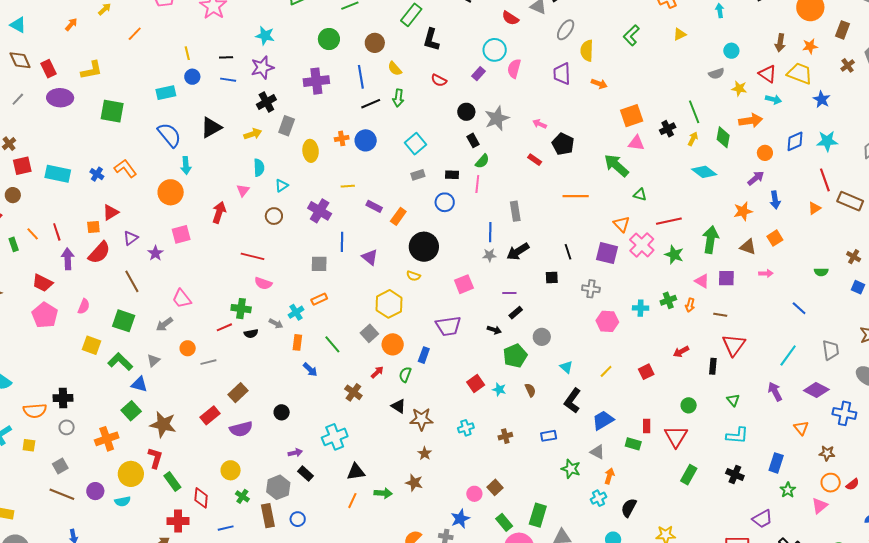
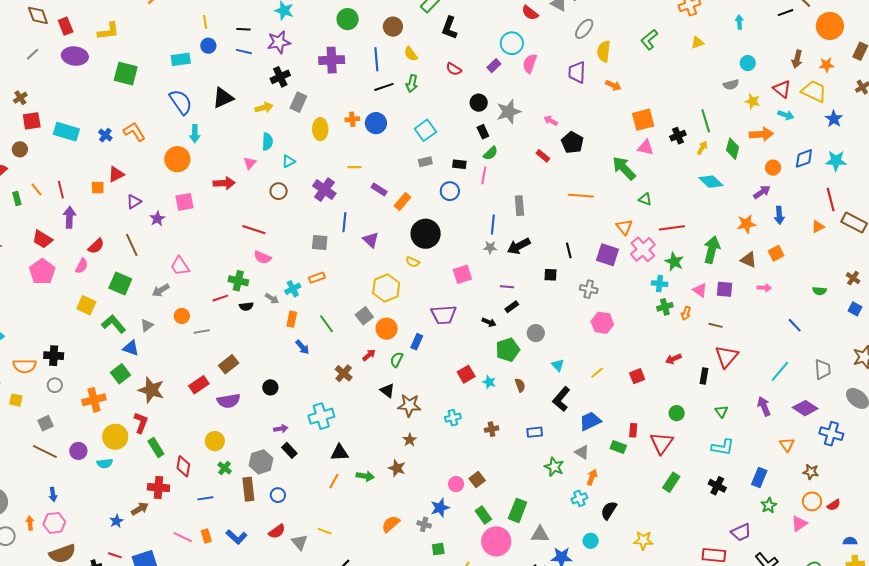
red arrow: (219, 212) -> (224, 183), turned 65
red semicircle: (99, 253) -> (96, 246), moved, size x0.7
cyan cross: (641, 308) -> (660, 284), moved

